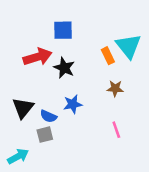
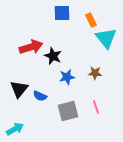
blue square: (63, 30) -> (62, 13), moved
orange rectangle: (108, 56) -> (91, 20), moved
blue star: (73, 104) -> (67, 77), moved
gray square: (45, 135) -> (68, 111), moved, size x1.5

